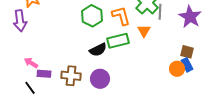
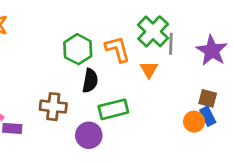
green rectangle: (118, 41) -> (113, 109), moved
black semicircle: (98, 50) -> (90, 81), moved, turned -54
brown cross: (71, 76) -> (53, 107), moved

